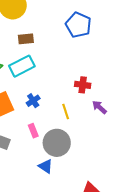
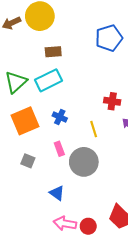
blue pentagon: (78, 25) -> (109, 38), turned 30
blue cross: (33, 101) -> (60, 117), turned -32
blue triangle: (46, 166) -> (57, 193), moved

